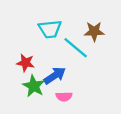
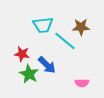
blue arrow: (55, 76) -> (47, 65), turned 78
pink semicircle: (64, 97) -> (82, 83), moved

